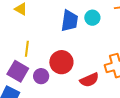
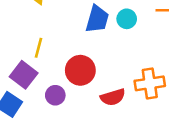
purple circle: (41, 76) -> (55, 95), moved

